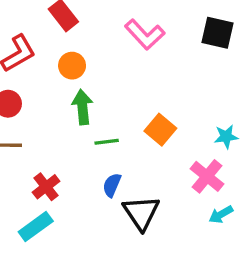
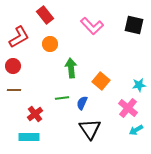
green arrow: (82, 107) -> (71, 68), moved
green line: (107, 142) -> (62, 98), moved
blue semicircle: (112, 185) -> (82, 103), moved
cyan rectangle: (36, 227) -> (29, 137), turned 36

